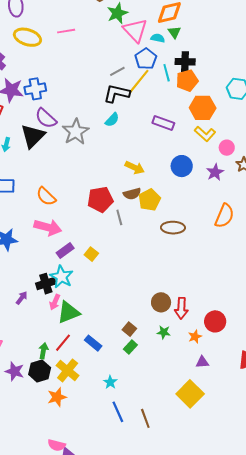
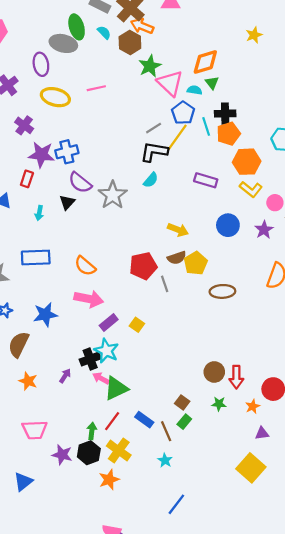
black triangle: (33, 136) -> (67, 202), size x0.6
pink arrow: (55, 302) -> (101, 378), turned 98
blue line: (118, 412) -> (176, 504), moved, turned 65
brown line: (145, 418) -> (166, 431), moved

